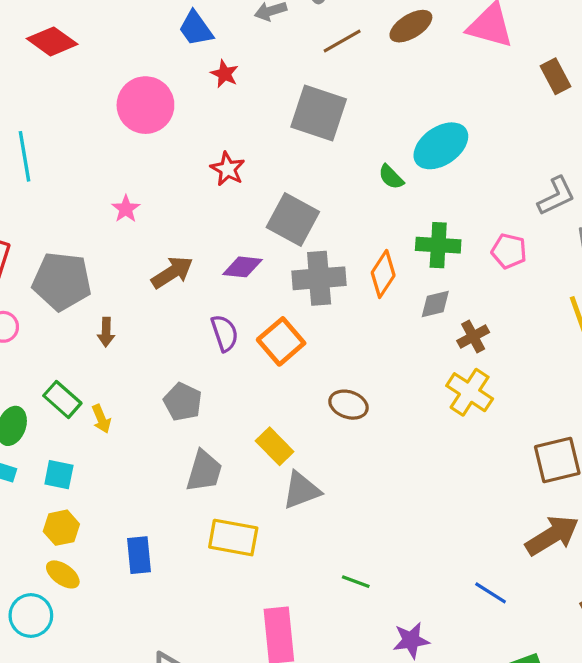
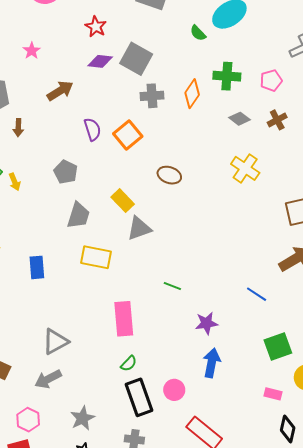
pink pentagon: (509, 251) -> (271, 80), turned -30
purple diamond: (243, 267) -> (100, 61), moved
gray cross: (319, 278) -> (152, 96), size x0.7
gray diamond: (435, 304) -> (240, 119), moved, turned 50
brown cross: (473, 336) -> (277, 120), moved

